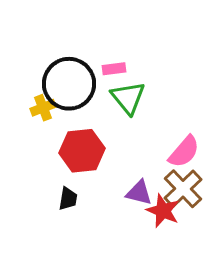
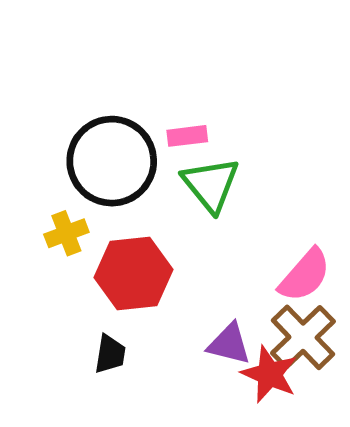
yellow cross: (43, 108) -> (66, 233), moved

